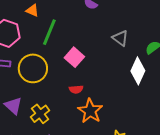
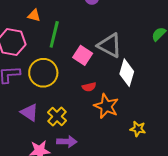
gray triangle: (120, 38) -> (110, 45), moved, size x1.5
white diamond: (138, 71) -> (127, 73), moved

